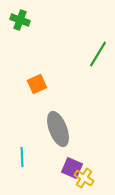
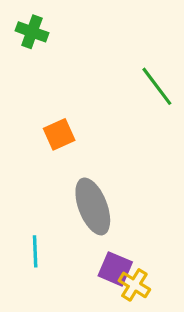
green line: (98, 54) -> (157, 86), turned -68

